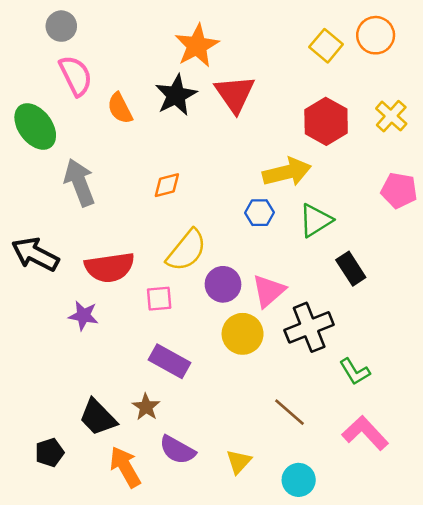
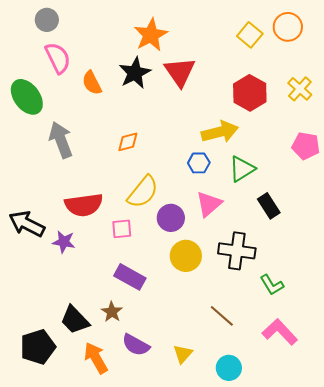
black arrow: (35, 254) -> (27, 224), moved
pink triangle: (269, 291) -> (209, 204), moved
black cross: (309, 327) -> (237, 251), turned 30
black pentagon: (50, 453) -> (38, 347), size x1.6

